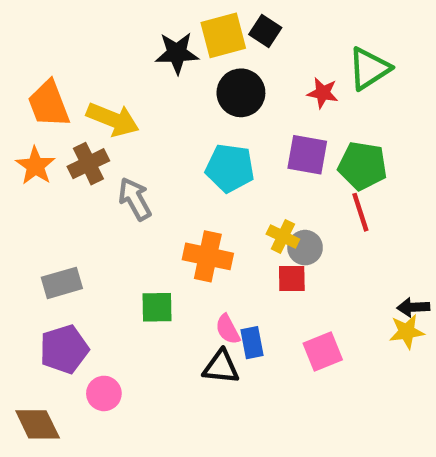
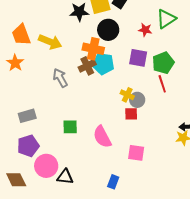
brown cross: (88, 164) -> (87, 66), moved
green pentagon: (363, 166) -> (163, 63), turned -30
orange cross: (208, 256) -> (93, 49), moved
pink semicircle: (228, 329) -> (102, 137), size x1.6
blue rectangle: (252, 343) -> (113, 182), moved, turned 32
pink square: (323, 351) -> (136, 153), moved, turned 30
black triangle: (221, 367) -> (65, 177), moved
pink circle: (104, 393) -> (46, 166), size x1.5

